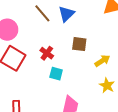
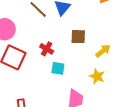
yellow star: (107, 85) -> (97, 76), moved

